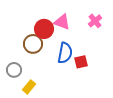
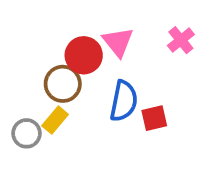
pink triangle: (62, 22) -> (118, 42), turned 30
yellow rectangle: (29, 87) -> (55, 120), moved

